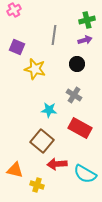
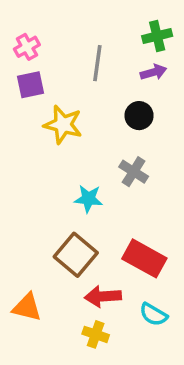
pink cross: (14, 10) -> (27, 47), moved
purple square: (17, 47) -> (31, 85), turned -35
red rectangle: (80, 128) -> (144, 258), moved
cyan semicircle: (85, 174) -> (153, 315), size x0.7
yellow cross: (37, 185) -> (96, 334), moved

